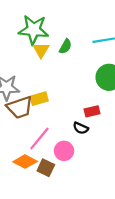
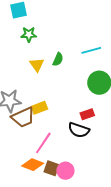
green star: (34, 30) -> (29, 34), moved, size x0.6
black semicircle: (81, 128) -> (79, 130), size x1.5
pink circle: (64, 151) -> (65, 171), moved

